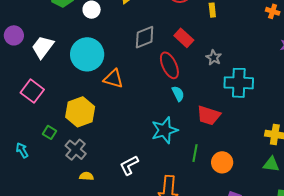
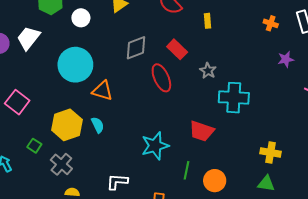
white trapezoid: (43, 47) -> (28, 38), moved
cyan semicircle: (178, 94) -> (98, 125), moved
white L-shape: (129, 165) -> (117, 182), turned 30

